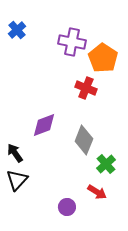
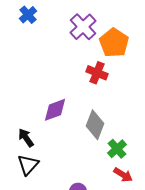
purple cross: (72, 42) -> (83, 27), turned 36
red arrow: (97, 192) -> (123, 175), moved

